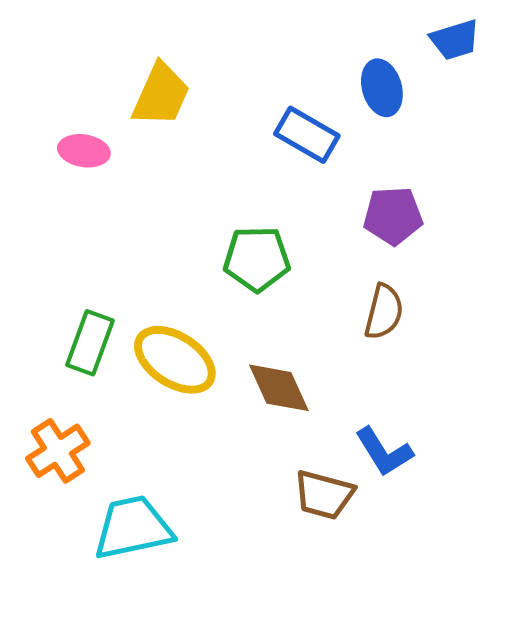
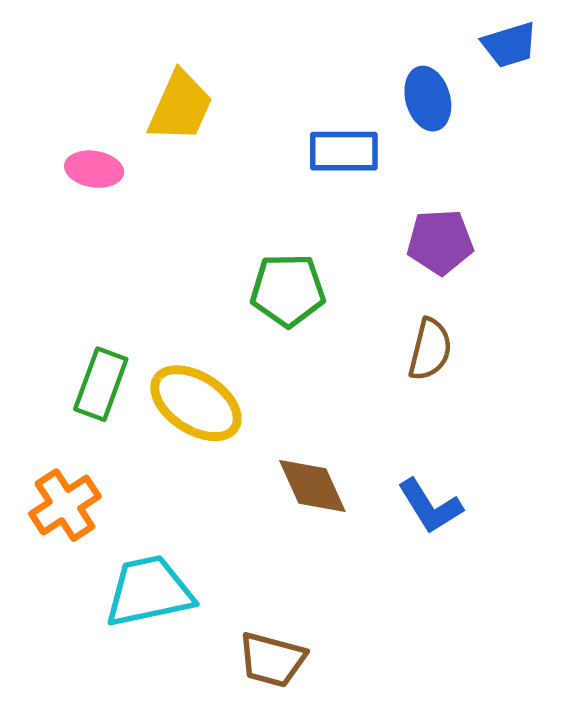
blue rectangle: (307, 135) -> (344, 151), turned -30
brown diamond: (279, 388) -> (312, 486), moved
brown trapezoid: (324, 495) -> (272, 660), moved

